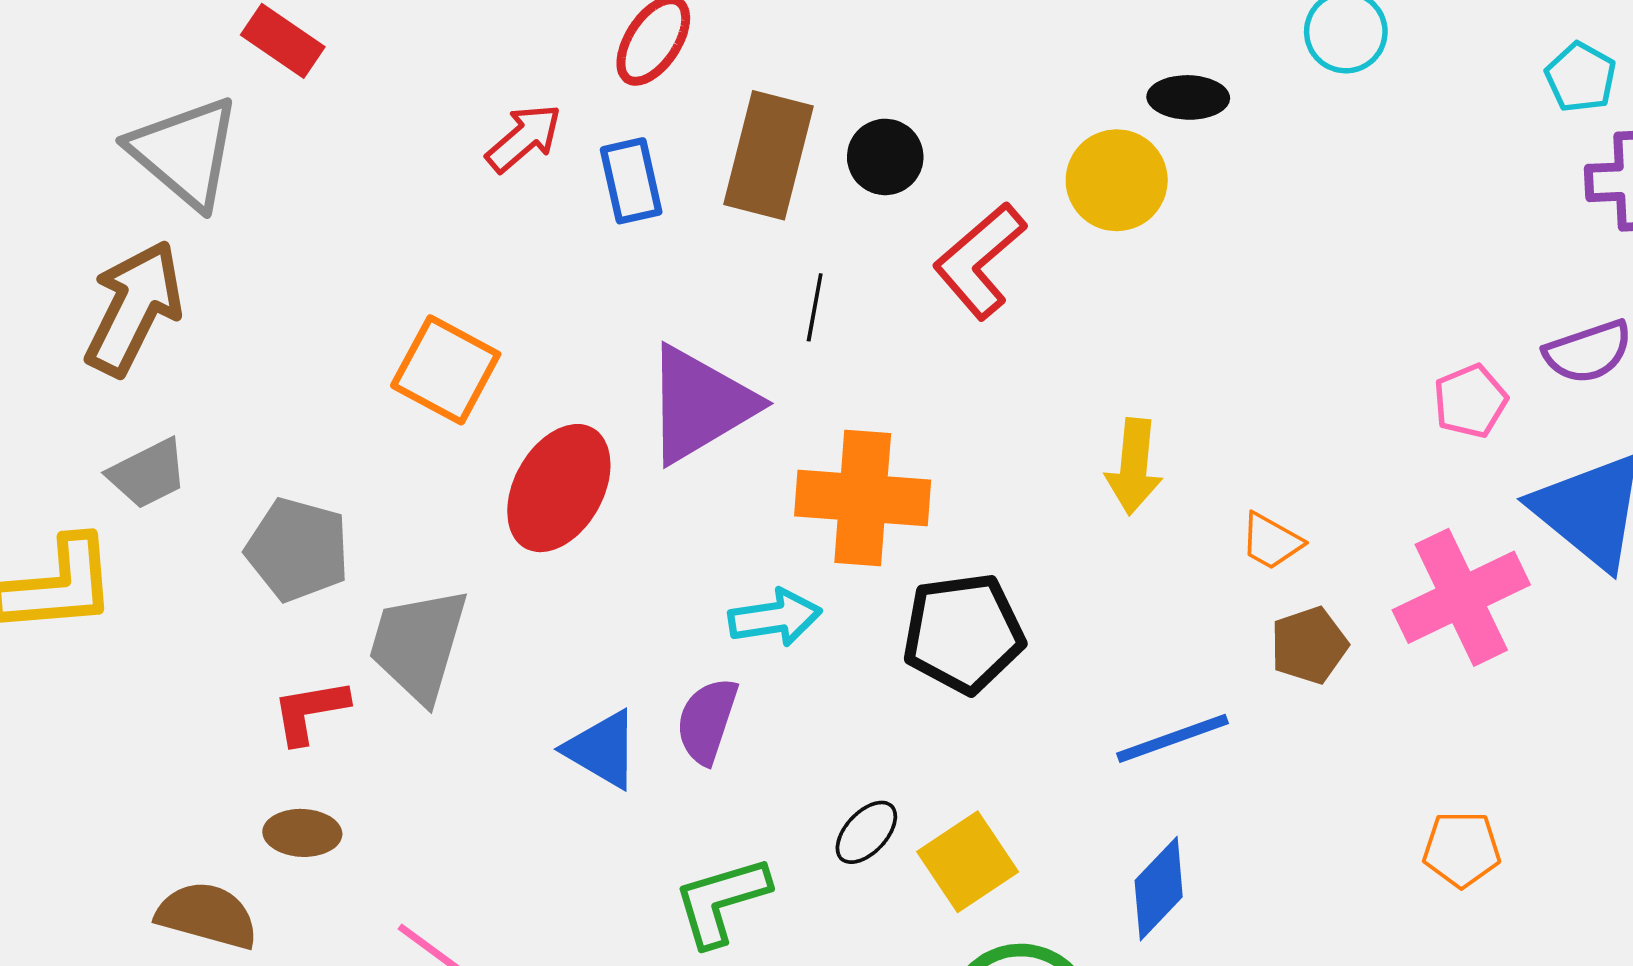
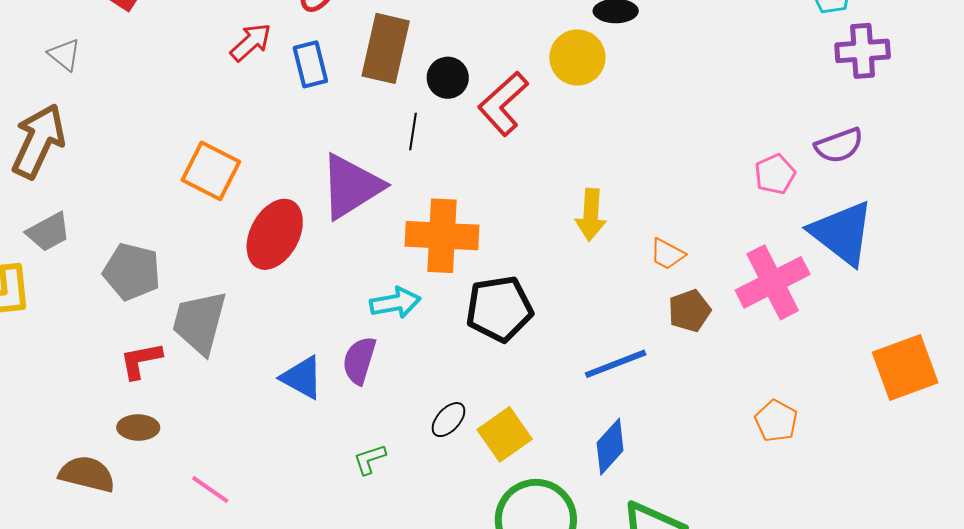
gray triangle: (185, 152) -> (64, 55), size x0.5
black circle: (885, 157) -> (448, 78), moved
orange pentagon: (1462, 849) -> (776, 421), turned 30
green L-shape: (721, 901) -> (370, 459), size x0.6

